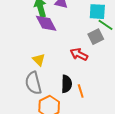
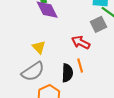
gray semicircle: (33, 83) -> (33, 71), turned -110
orange line: (81, 91) -> (80, 66), moved

